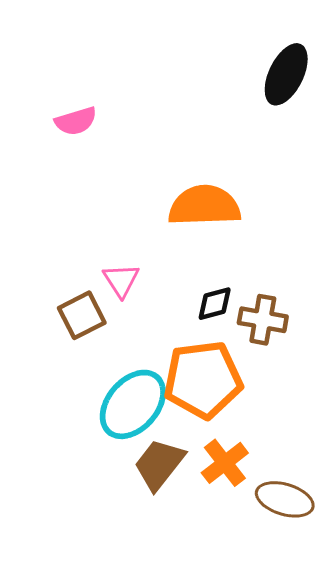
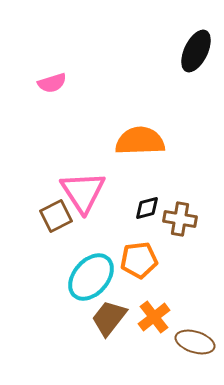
pink triangle: (121, 280) -> (83, 192), size x1.8
orange pentagon: (203, 380) -> (139, 260), size x0.7

